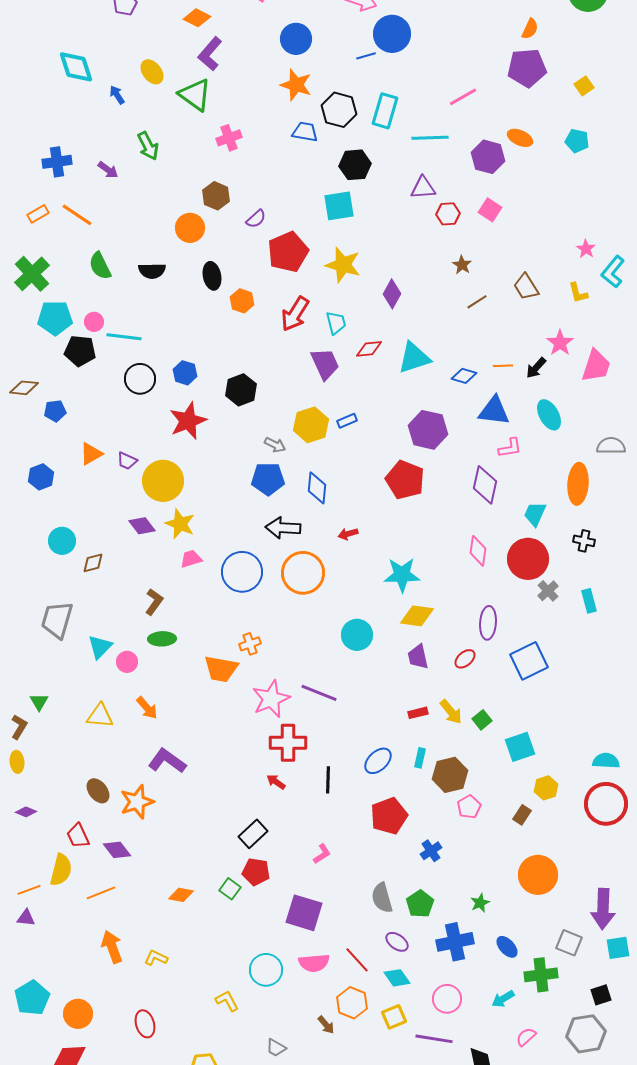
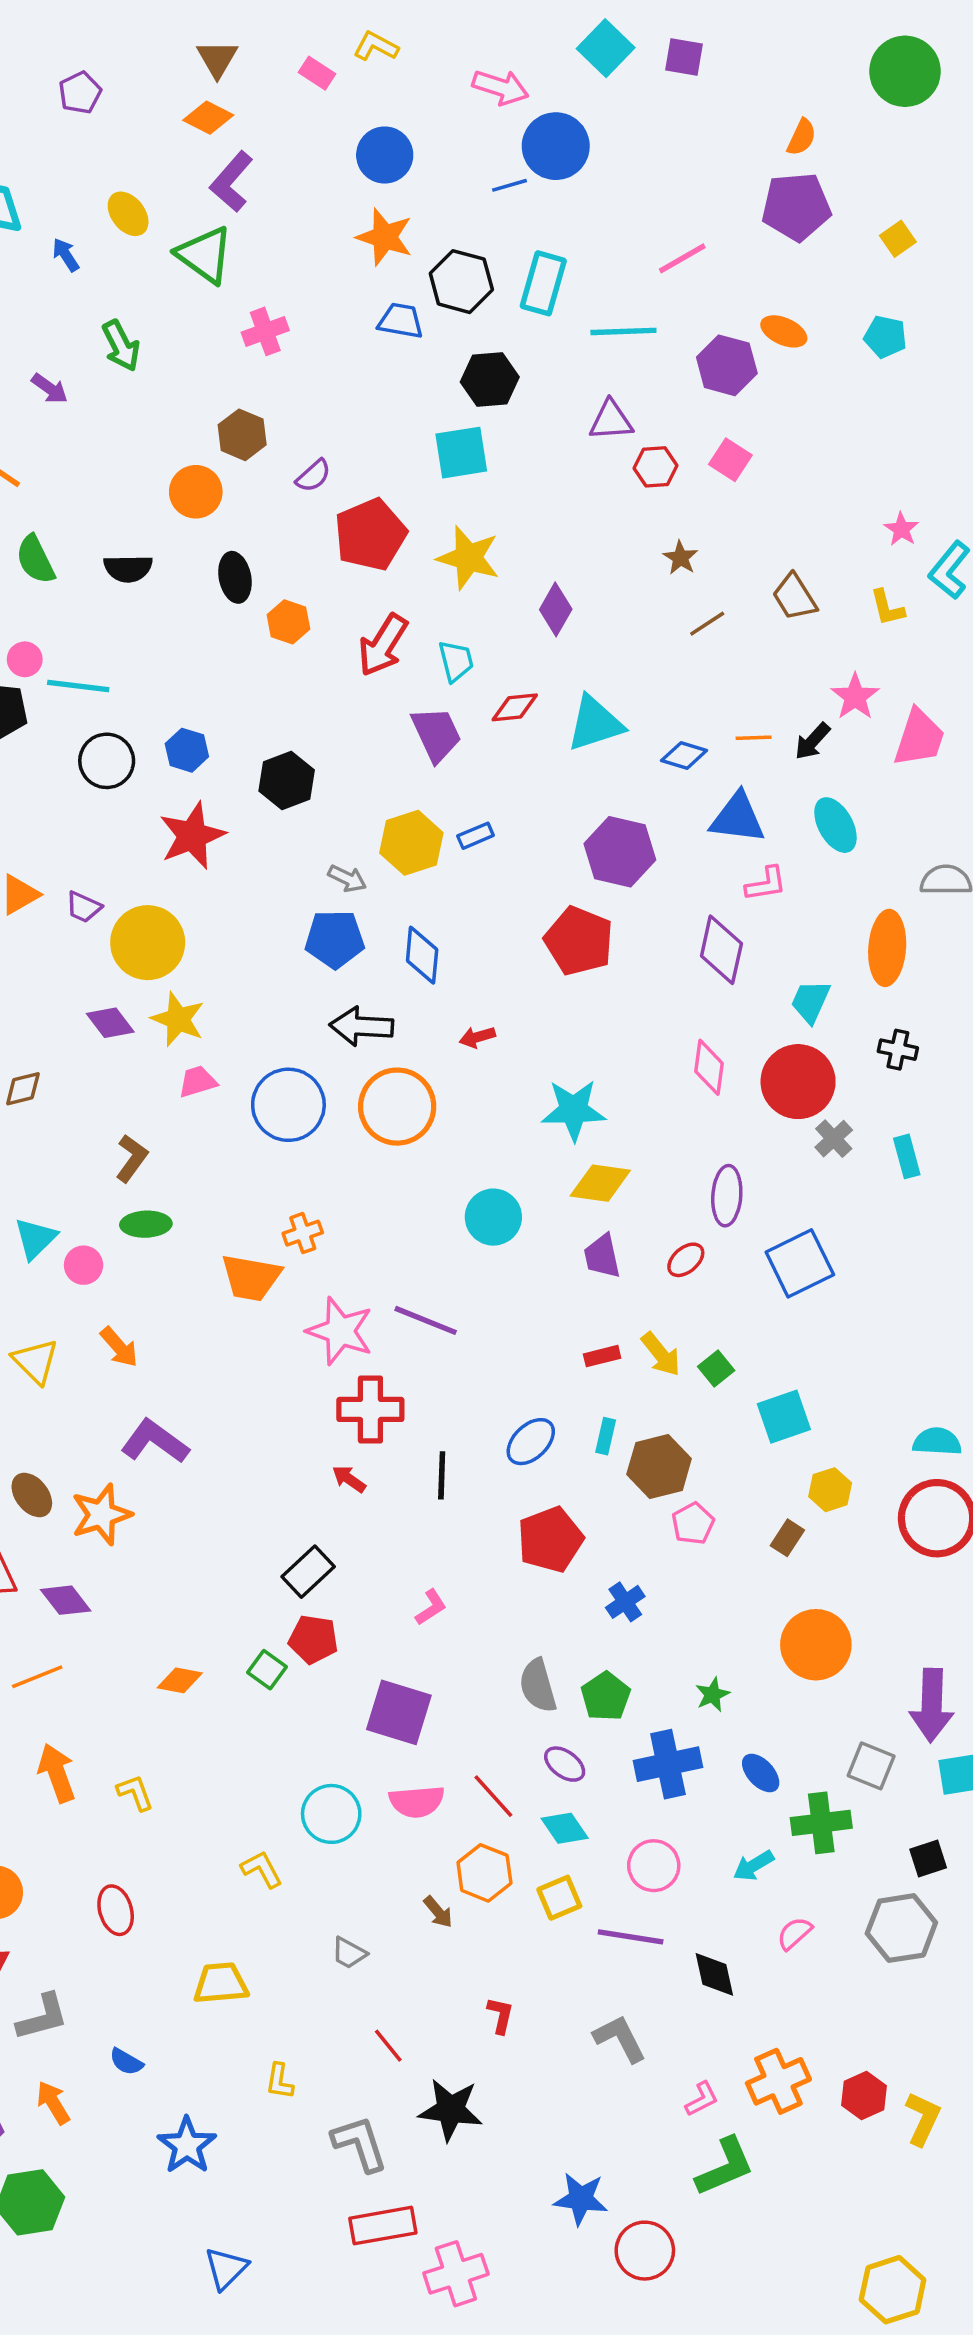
pink star: (271, 699) -> (340, 1331), turned -30
yellow triangle: (100, 716) -> (35, 1361), turned 40
yellow L-shape: (156, 958) -> (135, 1793), turned 45

